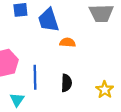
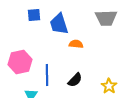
black semicircle: (66, 83) -> (75, 80), turned 42

